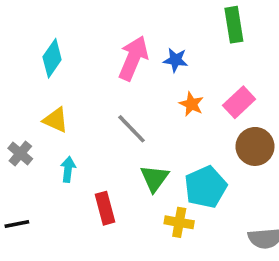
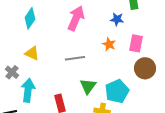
blue star: (176, 60) -> (117, 19), moved
pink rectangle: (239, 102) -> (136, 43), turned -36
gray line: (131, 129) -> (75, 58), turned -54
cyan arrow: (68, 169) -> (28, 90), moved, size x1.6

